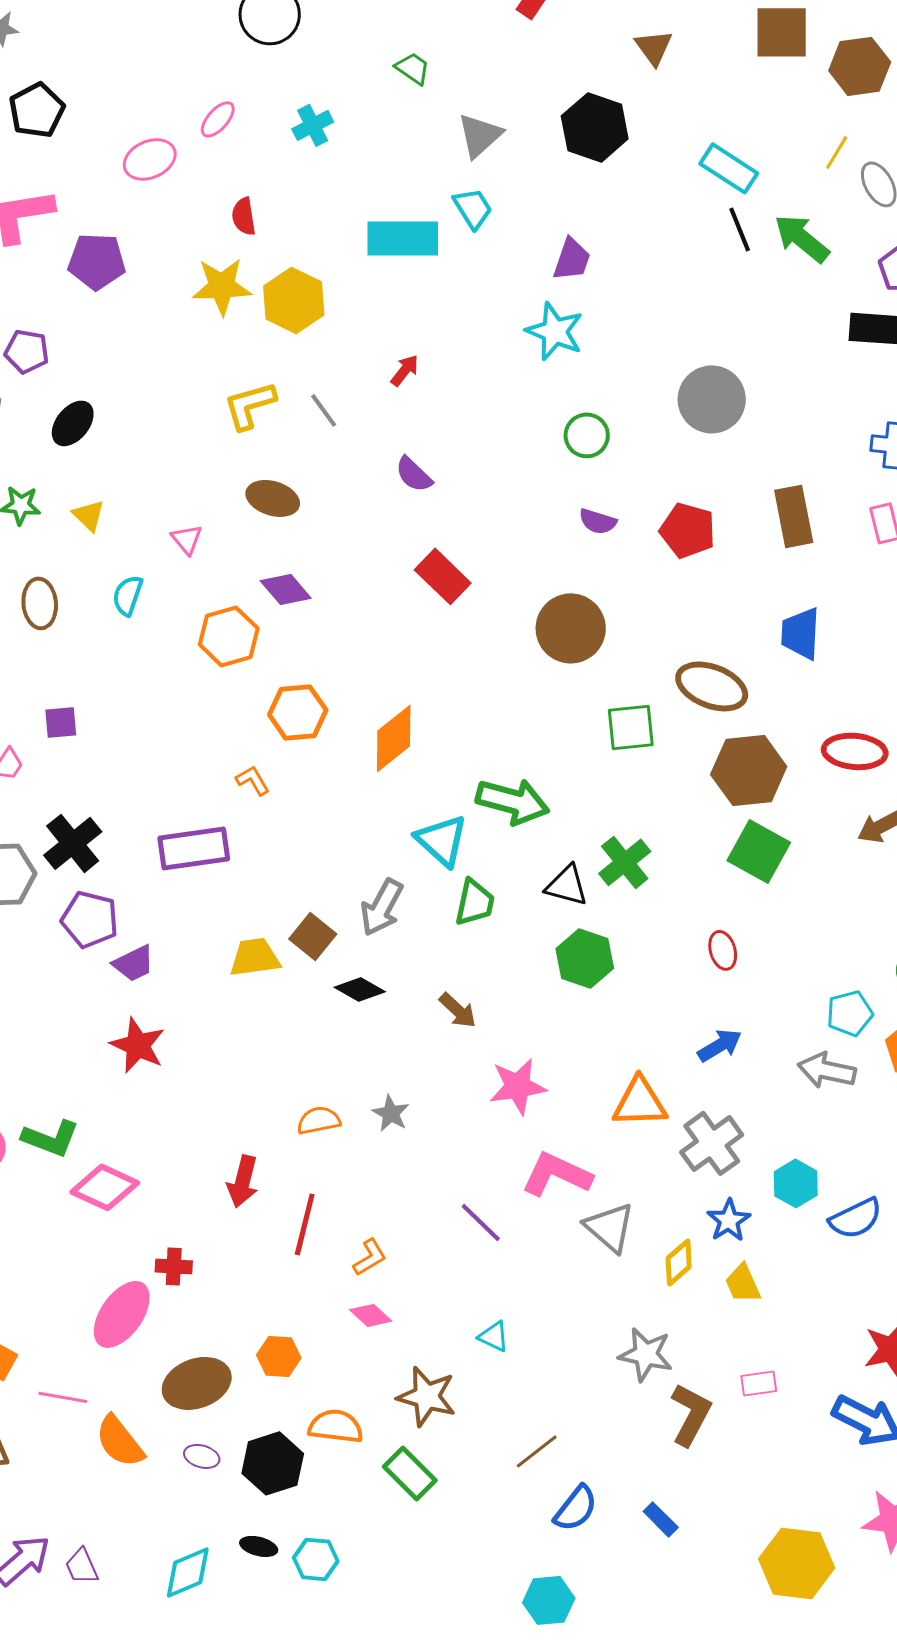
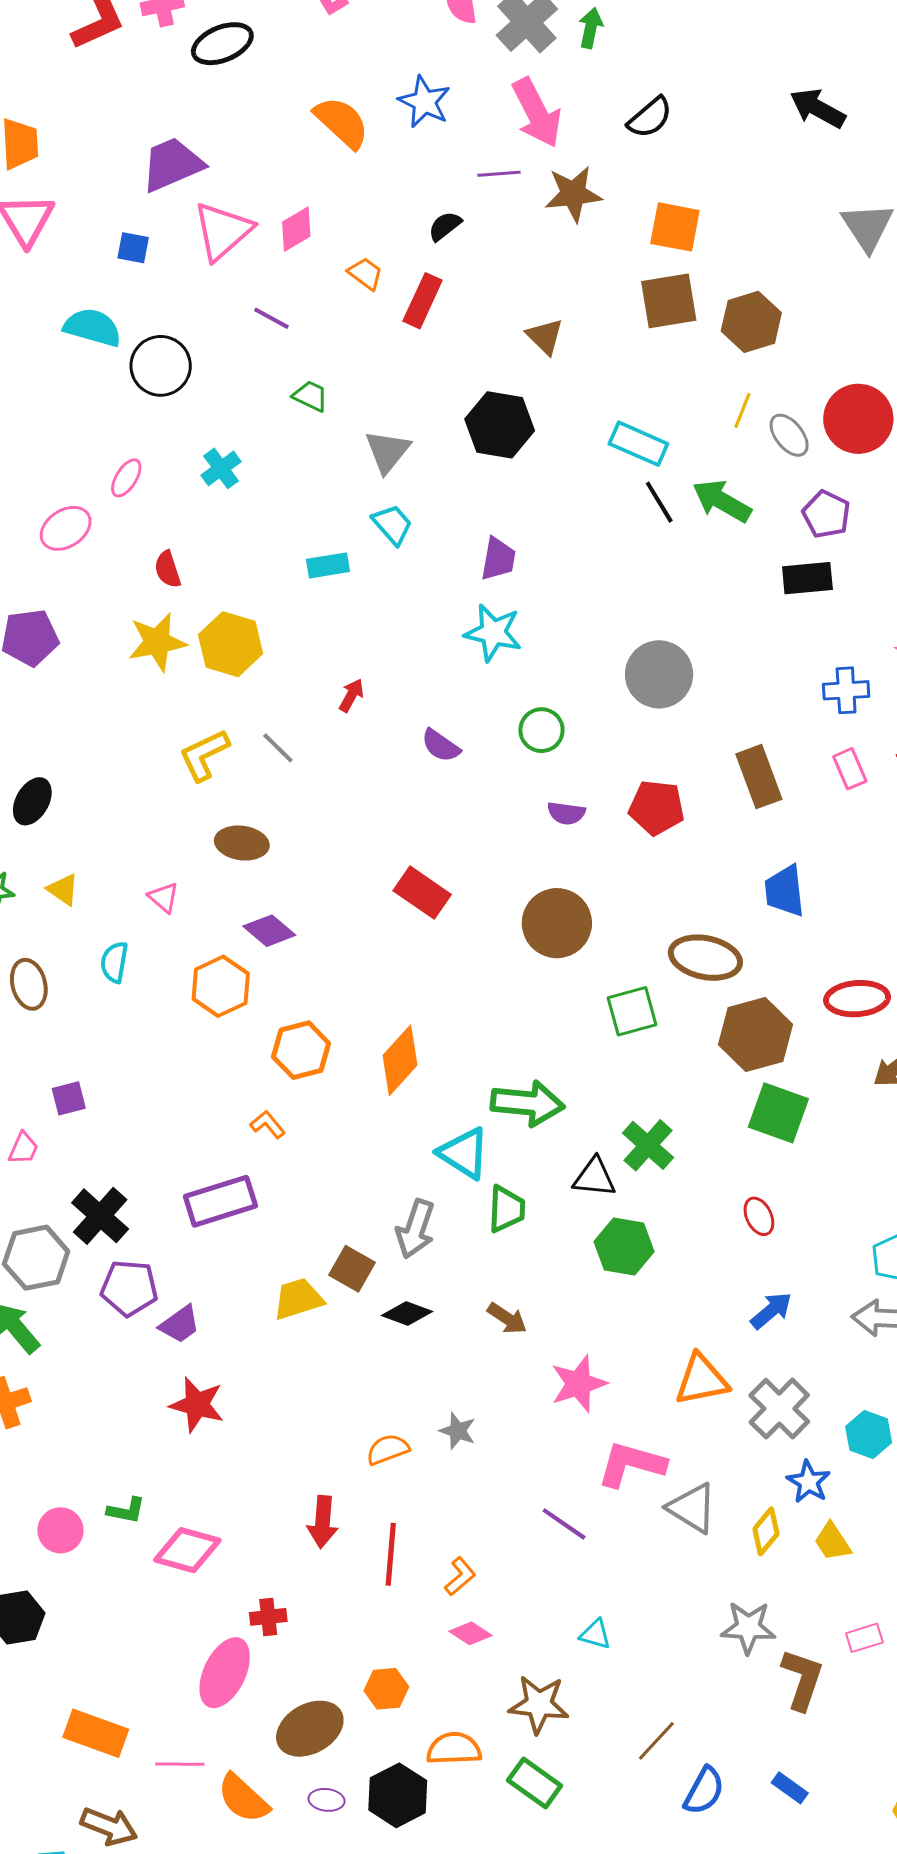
cyan rectangle: (403, 238) -> (328, 565), size x0.6
purple semicircle: (414, 474) -> (441, 746), moved
green L-shape: (51, 1138) -> (126, 1510), size x0.7

